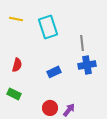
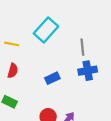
yellow line: (16, 19) -> (12, 44), moved
cyan rectangle: (48, 27) -> (46, 30), turned 60

